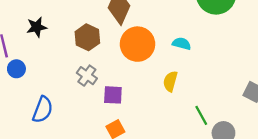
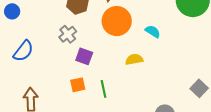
yellow semicircle: (170, 81) -> (134, 59), turned 48
green line: (201, 115) -> (103, 89), moved

